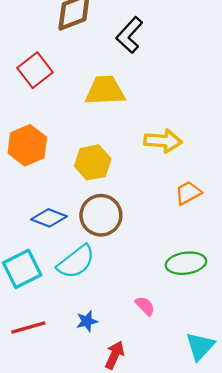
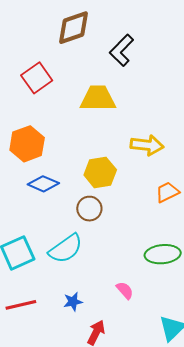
yellow hexagon: (93, 162) -> (100, 172), moved
brown circle: (101, 215) -> (89, 209), size x0.7
blue diamond: (49, 218) -> (43, 184), moved

